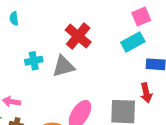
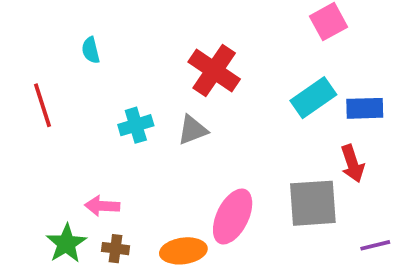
cyan rectangle: (133, 42) -> (313, 98), moved
gray triangle: (63, 66) -> (193, 130), size x0.7

